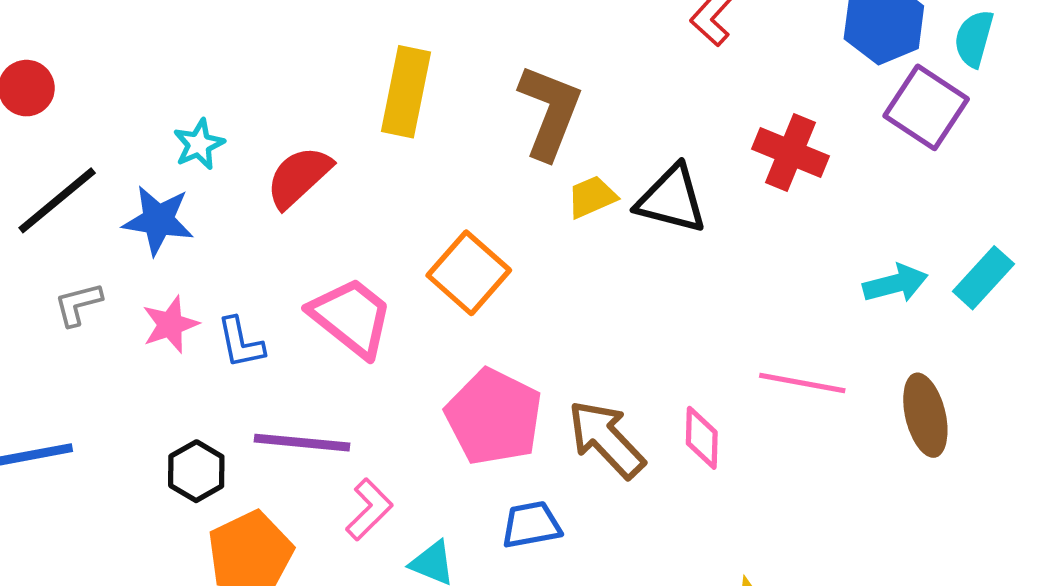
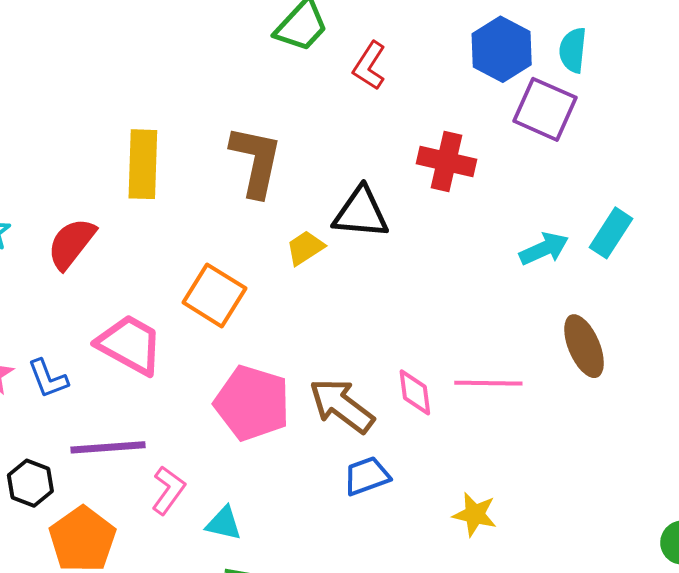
yellow trapezoid: (592, 197) -> (305, 248), moved
pink line: (802, 383) -> (488, 383), moved
blue trapezoid: (531, 525) -> (367, 476), moved

